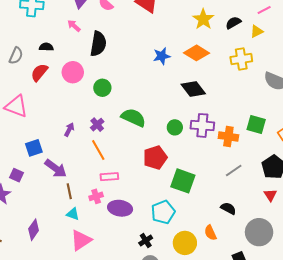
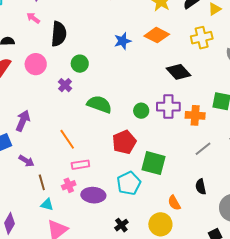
green circle: (102, 88) -> (80, 64), moved
black diamond: (193, 89) -> (179, 72), moved
purple cross: (97, 125) -> (65, 85), moved
purple arrow: (69, 130) -> (23, 121), moved, size x1.5
purple arrow: (56, 168) -> (26, 161), size x0.7
black semicircle: (228, 208) -> (201, 187), turned -126
cyan pentagon: (163, 212) -> (129, 183), moved
orange semicircle: (210, 233) -> (174, 203), moved

